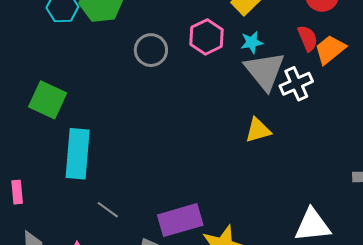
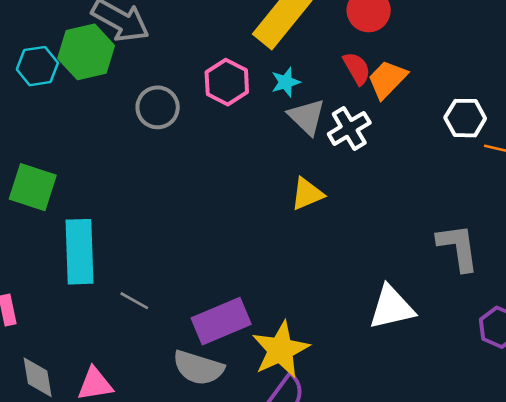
gray triangle: (265, 71) -> (307, 117), size x0.7
gray line: (108, 210) -> (134, 301), moved

